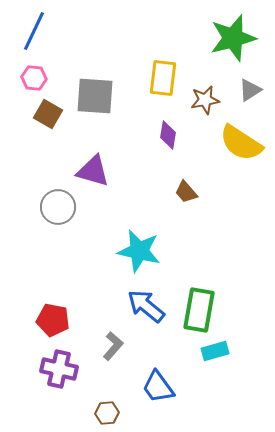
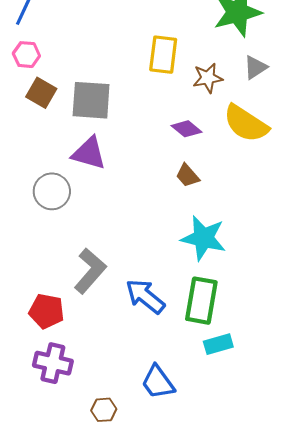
gray square: (95, 96) -> (91, 100), moved
purple diamond: (168, 135) -> (187, 129), moved, turned -60
cyan star: (139, 251) -> (203, 238), moved
gray L-shape: (113, 346) -> (90, 271), moved, size x1.5

